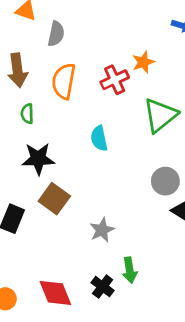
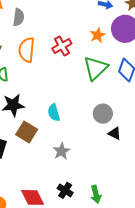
orange star: (143, 62) -> (98, 35), moved
cyan semicircle: (99, 138) -> (54, 113), moved
green arrow: (130, 270) -> (96, 194), moved

